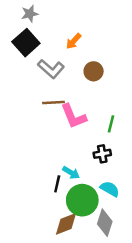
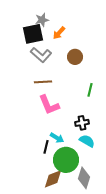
gray star: (30, 14) -> (42, 20), moved
black square: (26, 43) -> (33, 34), moved, turned 30
pink L-shape: (74, 116) -> (49, 105), moved
green line: (111, 124) -> (90, 90), moved
cyan semicircle: (110, 189) -> (87, 141), moved

